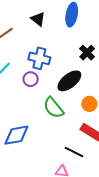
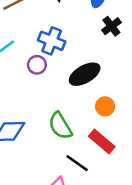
black cross: (87, 53) -> (111, 26), moved
green semicircle: (54, 108) -> (60, 126), moved

